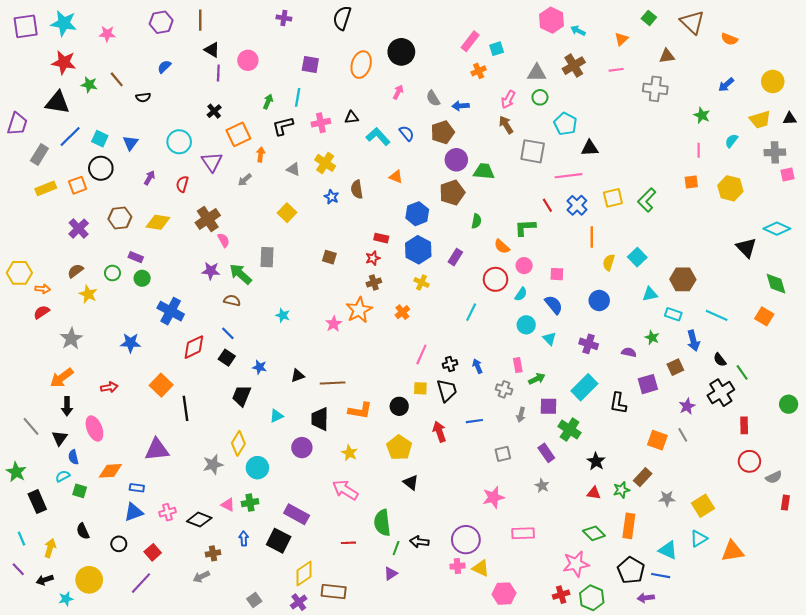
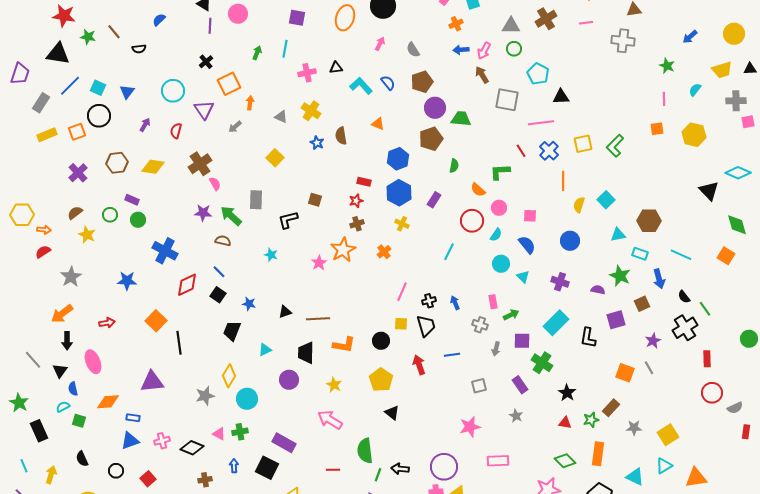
blue arrow: (461, 106) -> (461, 50), moved
black L-shape: (283, 126) -> (288, 220), moved
green star: (652, 338) -> (620, 276), size x1.5

